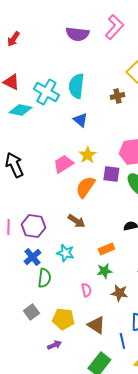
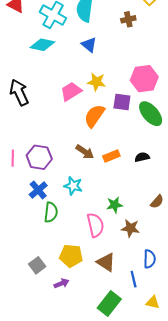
cyan diamond: (20, 110) -> (42, 45), moved
yellow star: (87, 155) -> (97, 82), turned -30
orange rectangle: (106, 249) -> (111, 156), moved
pink semicircle: (86, 290) -> (95, 225), size x1.6
gray square: (31, 312) -> (37, 265), moved

